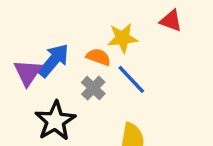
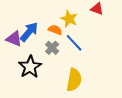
yellow star: (123, 38) -> (69, 19), turned 30
purple triangle: (28, 73) -> (14, 39), turned -42

